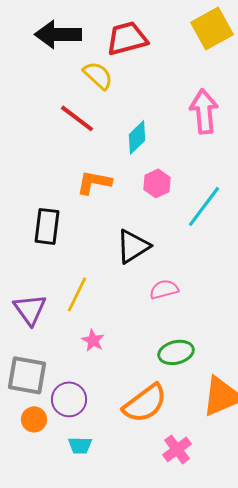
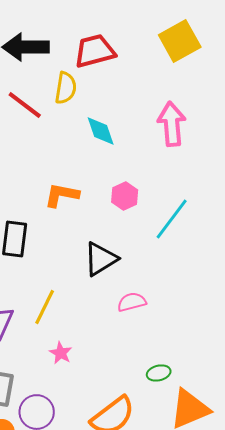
yellow semicircle: (98, 75) -> (66, 88), turned 56
red line: (77, 118) -> (25, 105), moved
cyan diamond: (137, 137) -> (101, 131), moved, turned -64
green ellipse: (176, 352) -> (159, 373), moved, size x0.7

